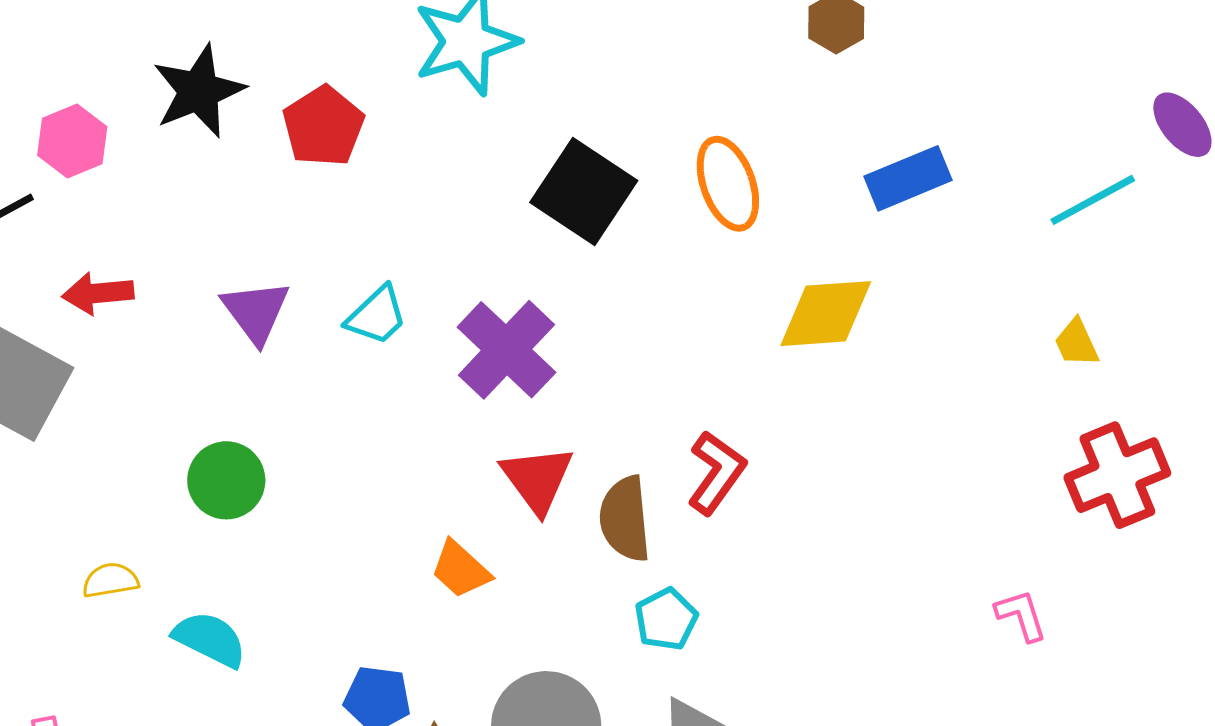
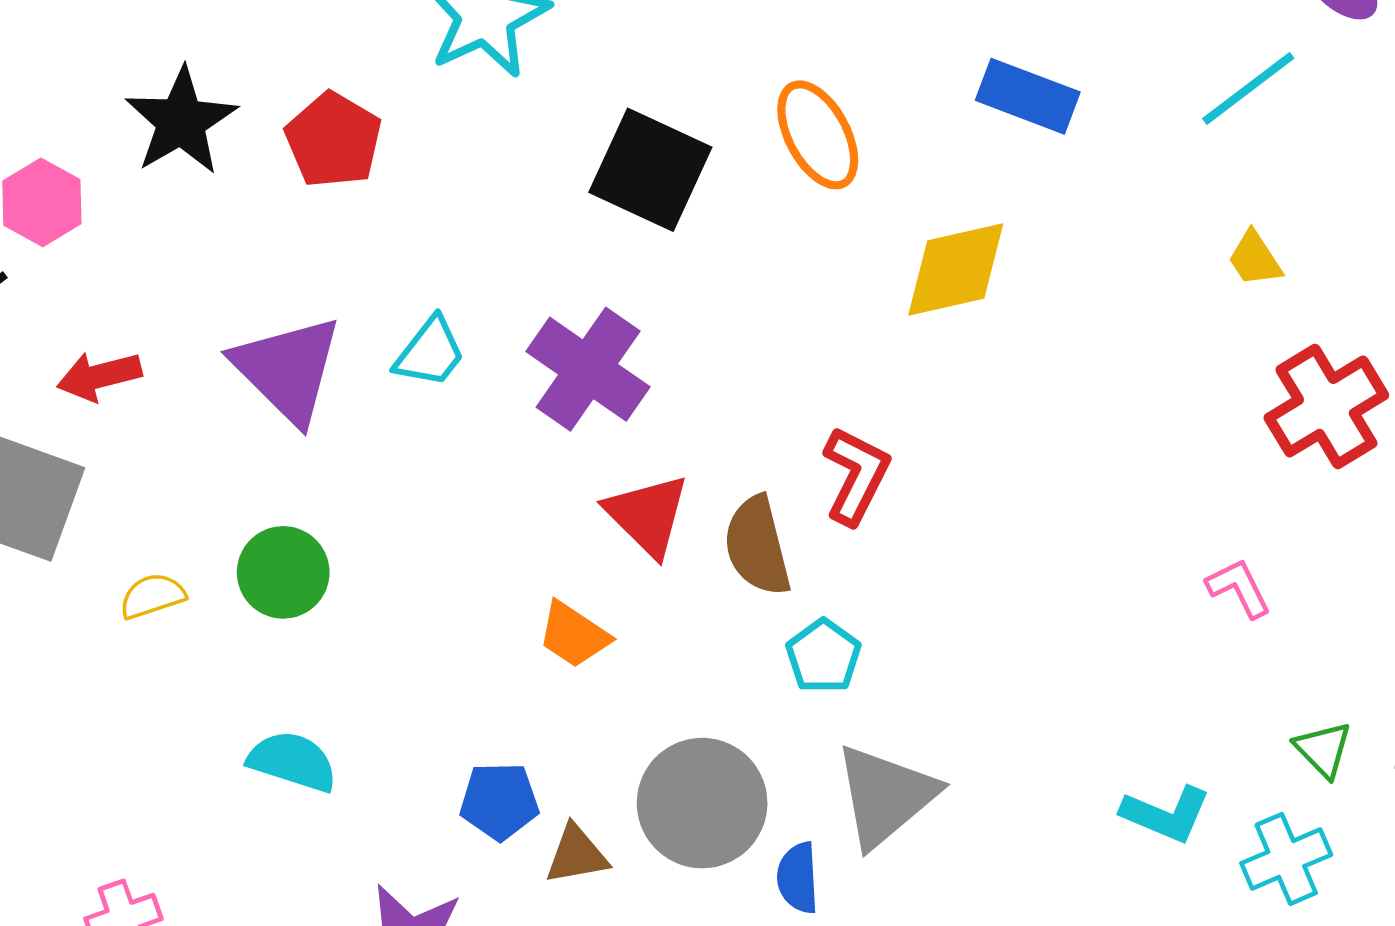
blue rectangle: (908, 178) -> (1028, 96), turned 52
purple triangle: (256, 312) -> (287, 369), size x1.4
yellow semicircle: (110, 580) -> (152, 596), moved

